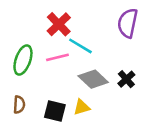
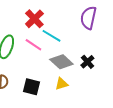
pink line: (57, 57) -> (33, 45), turned 48
yellow triangle: (82, 107) -> (61, 84), moved

